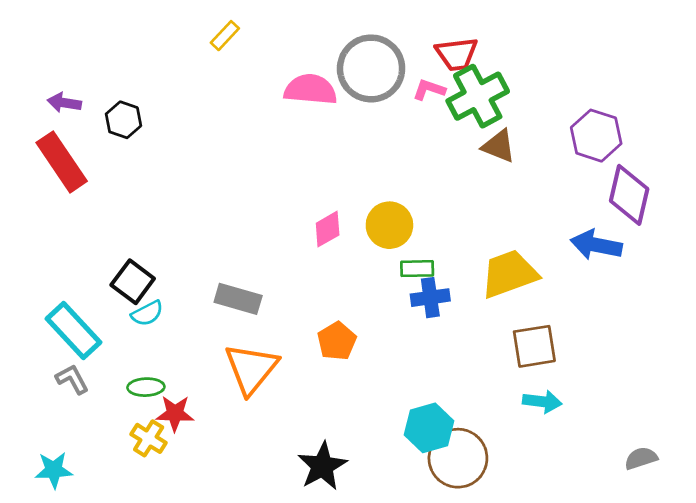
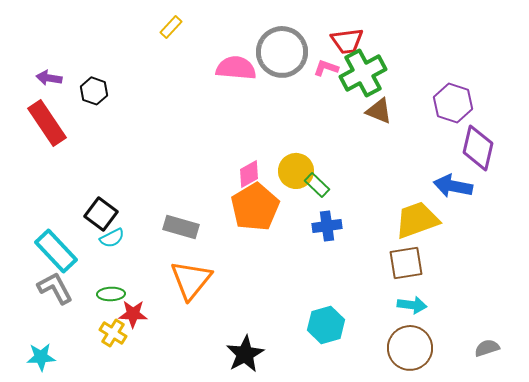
green rectangle: (417, 269) -> (317, 185), moved, turned 45
yellow trapezoid: (509, 274) -> (417, 220), moved
orange pentagon: (337, 341) -> (255, 207), moved, size x1.6
gray L-shape: (72, 379) -> (55, 288), size x1.4
brown circle: (458, 458) -> (410, 348), moved

